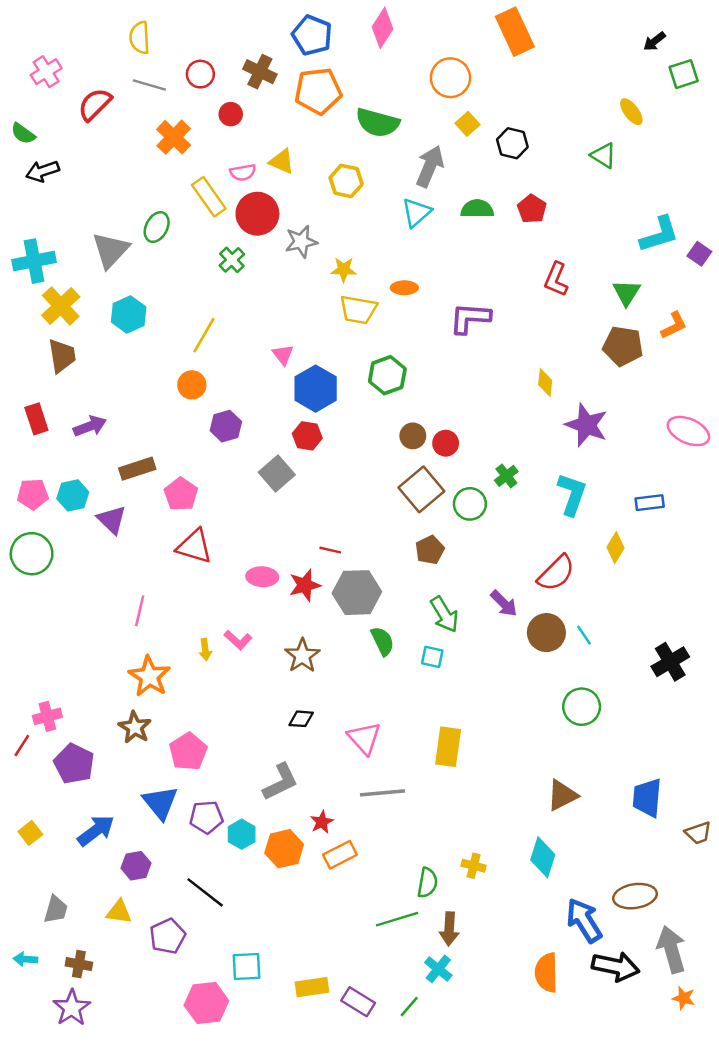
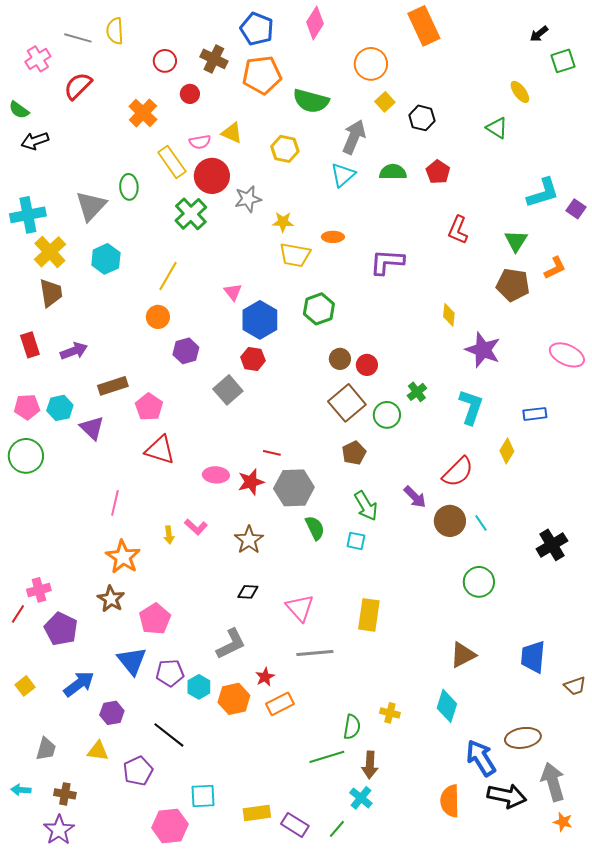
gray line: (149, 85) -> (78, 38), moved
green ellipse: (157, 227) -> (129, 187), turned -30
green cross: (232, 260) -> (191, 214), size x1.5

